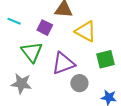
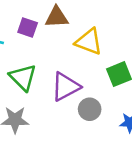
purple square: (45, 28) -> (28, 28), moved

